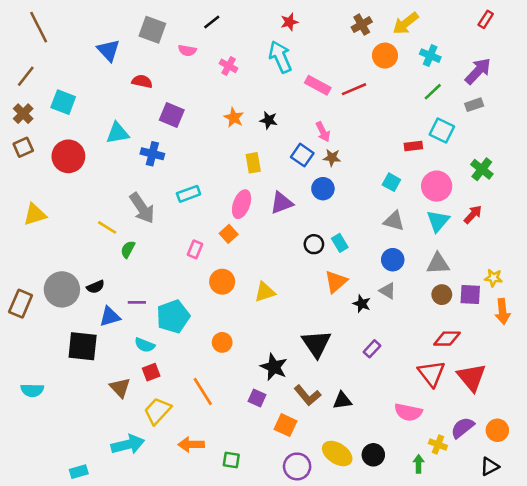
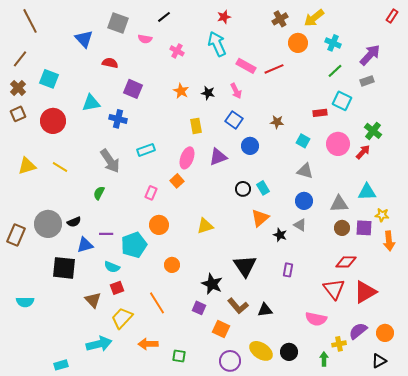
red rectangle: (486, 19) -> (392, 16), moved
pink arrow: (323, 132) -> (236, 91), moved
brown star: (332, 158) -> (277, 122), moved
red arrow: (473, 214) -> (363, 152), moved
cyan triangle: (438, 221) -> (367, 192), moved, turned 48
yellow line: (107, 227) -> (60, 167), moved
orange circle: (222, 282) -> (159, 225), moved
purple rectangle: (372, 349) -> (288, 270), turned -32
red triangle: (472, 377) -> (365, 292), turned 40
yellow cross: (438, 444) -> (339, 344), turned -32

